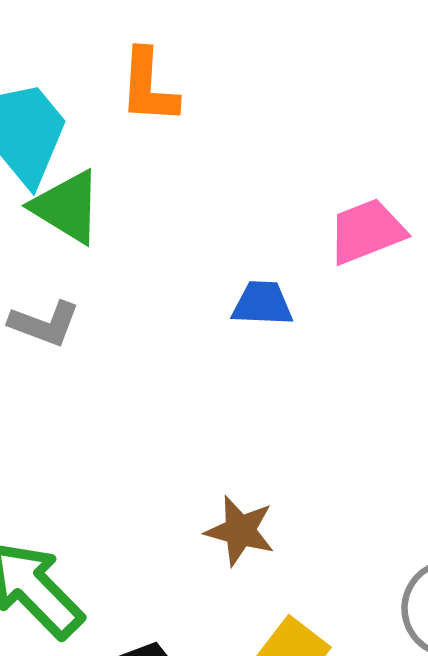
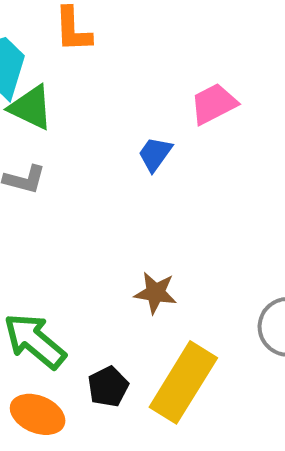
blue trapezoid: (262, 304) -> (155, 154), turned -51

